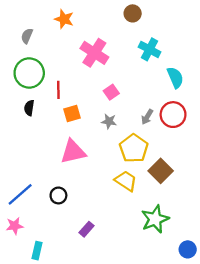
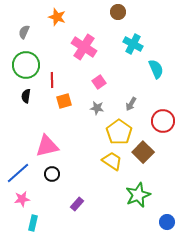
red circle: (173, 115) -> (163, 121), moved
pink triangle: (73, 152) -> (47, 146), moved
pink star: (15, 226) -> (22, 199), moved

